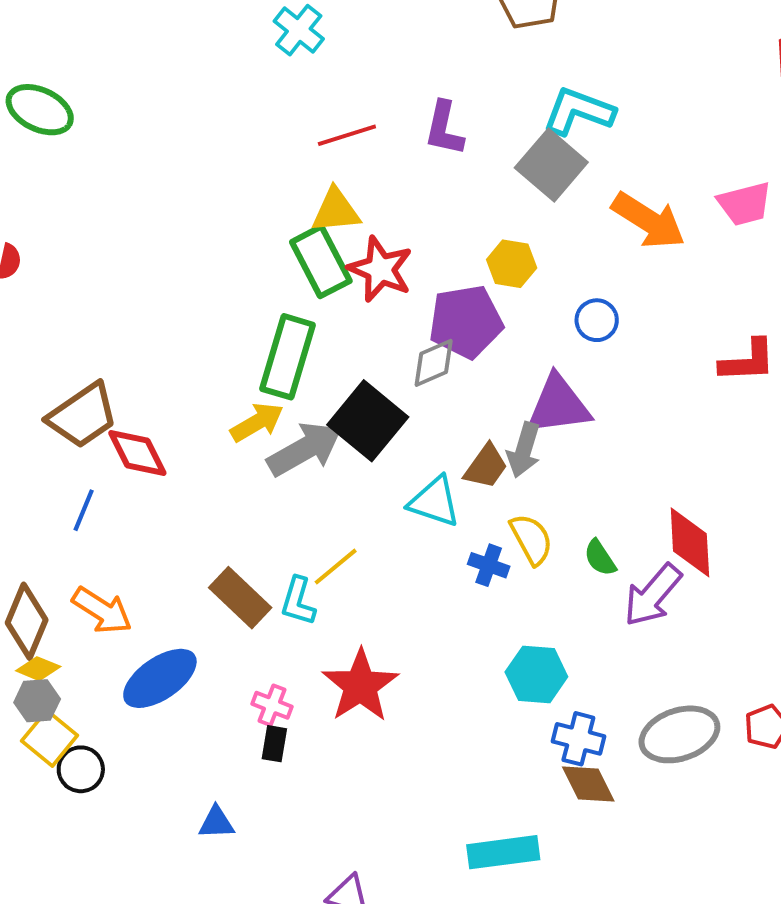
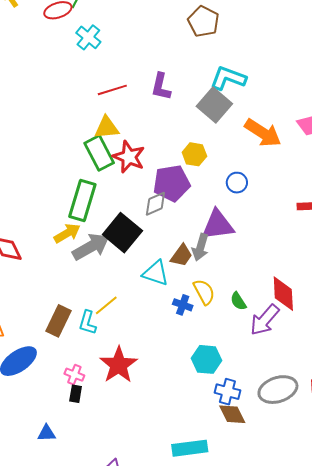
brown rectangle: (240, 598) -> (59, 321), turned 72

